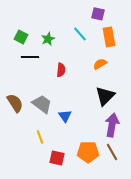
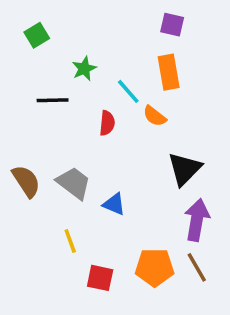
cyan line: (80, 34) -> (128, 91), moved
green square: (21, 37) -> (37, 35), moved, turned 32
orange rectangle: (109, 37) -> (169, 72), moved
orange semicircle: (100, 64) -> (155, 116), moved, turned -112
blue triangle: (65, 116) -> (114, 204), turned -32

